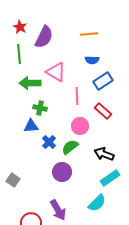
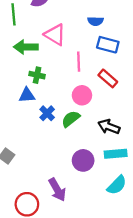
blue rectangle: (103, 81) -> (108, 45), turned 48
purple circle: (62, 172) -> (83, 160), moved
cyan rectangle: (110, 178) -> (116, 154), turned 30
cyan semicircle: (97, 203) -> (117, 185), moved

